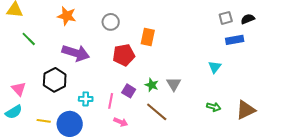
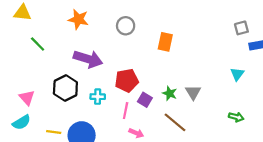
gray square: (226, 18) -> (241, 28), moved
red pentagon: (124, 55) -> (127, 80), moved
cyan cross: (86, 99) -> (98, 97), moved

